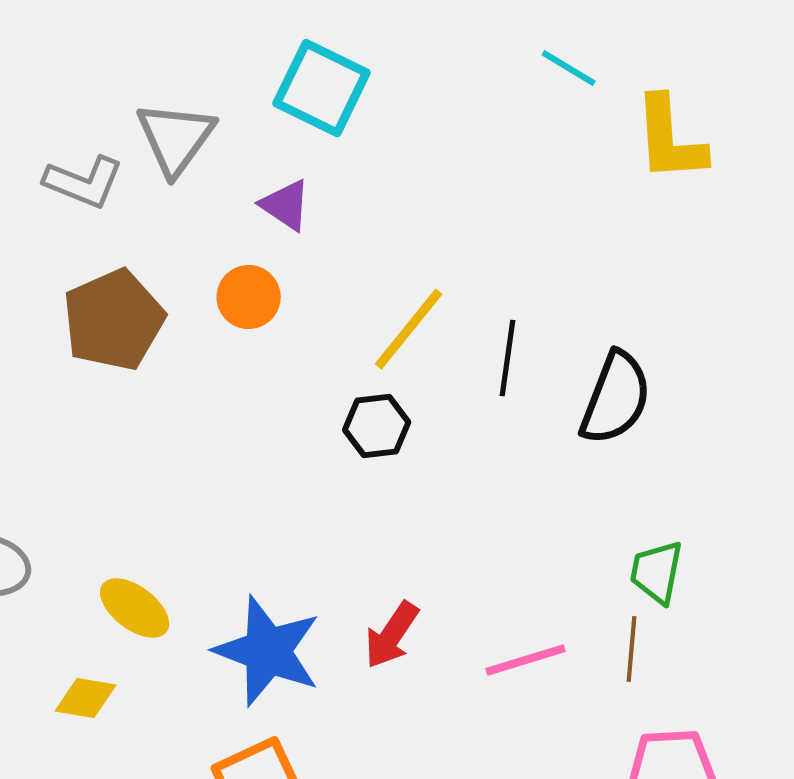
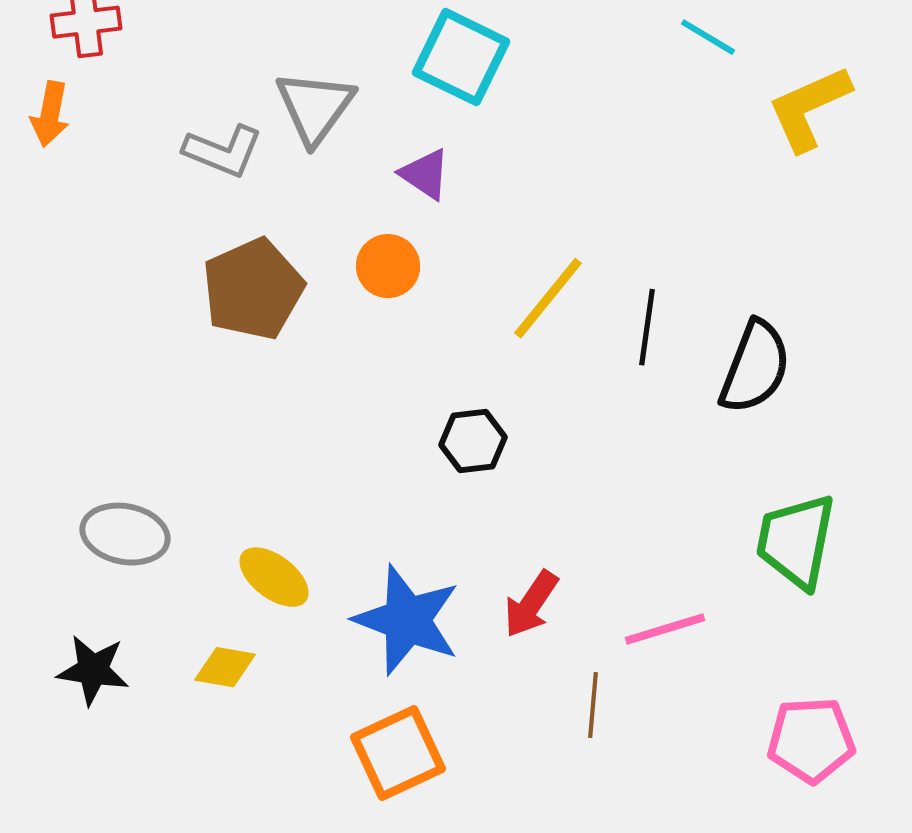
yellow L-shape: (670, 139) -> (809, 108), turned 70
black hexagon: (377, 426) -> (473, 441), moved
green trapezoid: (657, 572) -> (796, 541), size x1.5
brown line: (632, 649) -> (593, 705), moved

